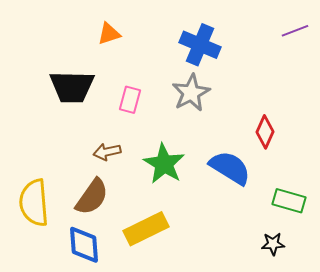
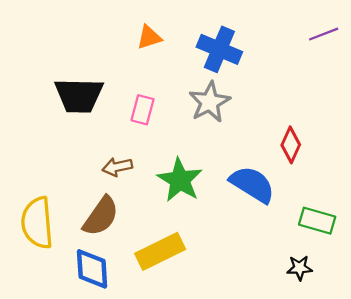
orange triangle: (109, 34) -> (149, 37), moved

